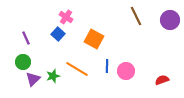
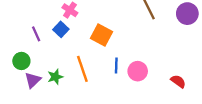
purple line: (26, 38) -> (36, 34), moved
orange line: (77, 69) -> (82, 69), turned 40
red semicircle: (162, 80) -> (178, 81), turned 56

